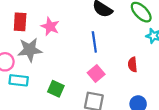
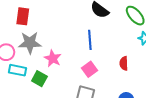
pink star: (50, 26) -> (53, 58), moved
green square: (56, 89) -> (39, 79), moved

